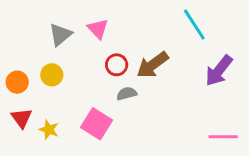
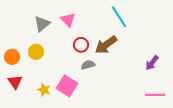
cyan line: (194, 24) -> (119, 17), moved
purple arrow: (219, 71) -> (152, 63), moved, size x0.7
yellow star: (49, 130) -> (44, 90), moved

